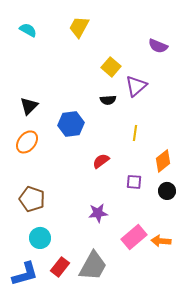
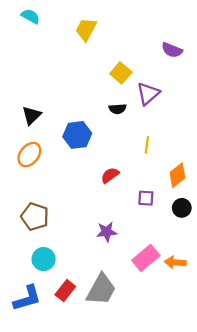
cyan semicircle: (28, 30) -> (30, 16), moved

